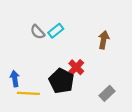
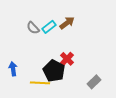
brown arrow: (104, 40) -> (67, 23), moved, turned 42
yellow line: (28, 93) -> (40, 83), moved

